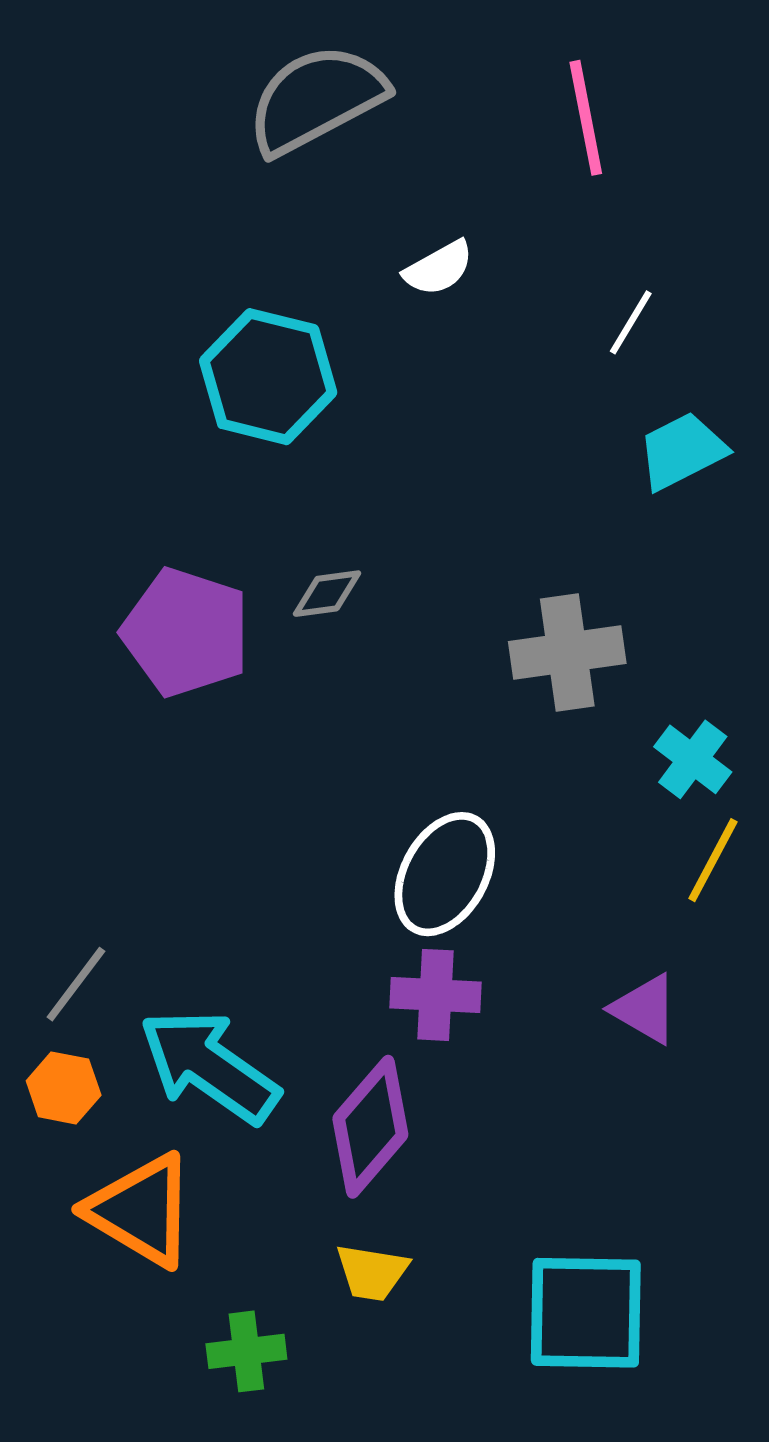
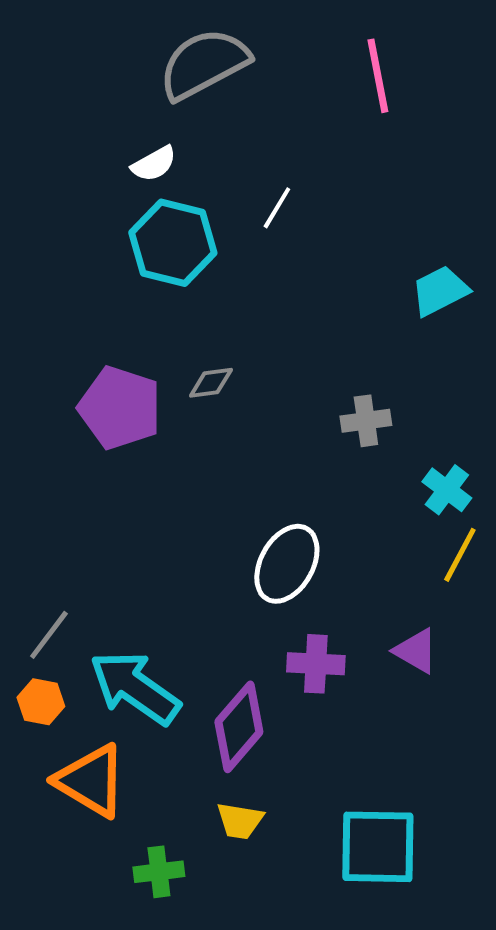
white semicircle: (439, 268) -> (154, 164), moved
white line: (631, 322) -> (277, 208), moved
gray cross: (567, 652) -> (366, 421), size x0.7
purple cross: (435, 995) -> (316, 664), moved

